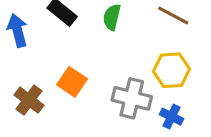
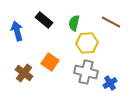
yellow hexagon: (172, 70) -> (87, 43), moved
blue cross: (172, 117) -> (110, 83), turned 32

